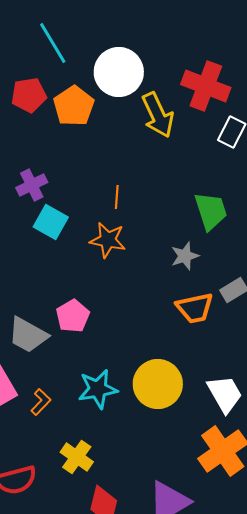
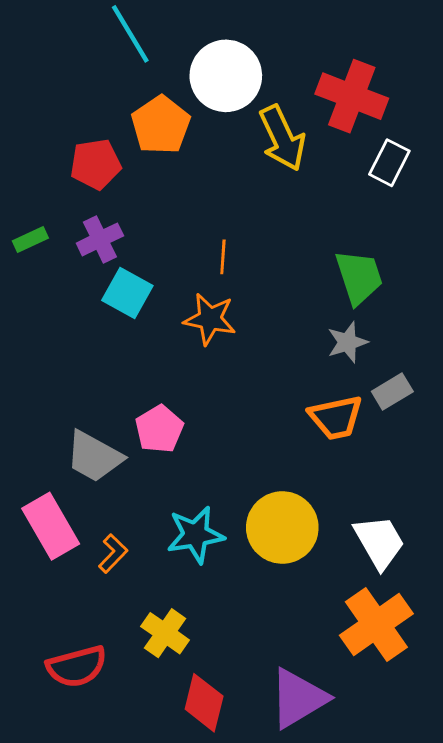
red pentagon: (29, 95) -> (96, 164), moved
gray star: (185, 256) -> (347, 342), moved

